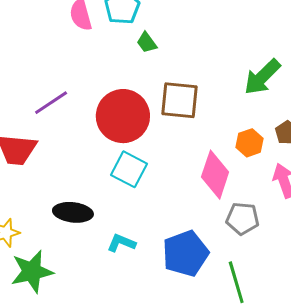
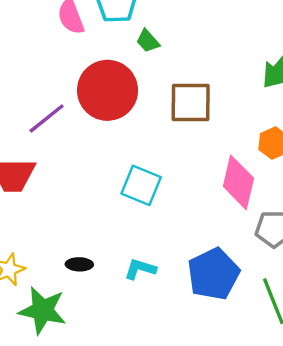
red circle: (123, 116) -> (108, 90), moved
black ellipse: (73, 212) -> (79, 264), moved, size x0.6
green star: (32, 271) -> (43, 310), turned 30

